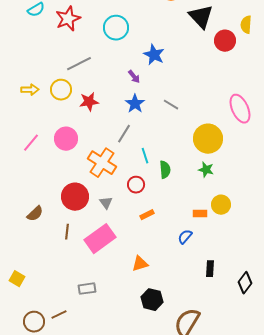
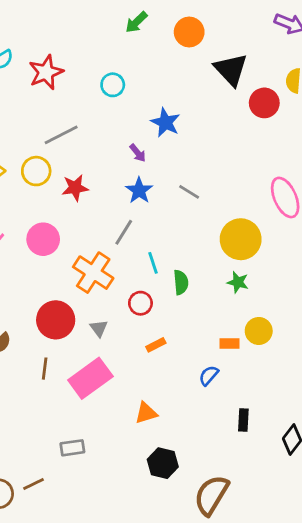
cyan circle: (116, 28) -> (113, 85), size x0.7

